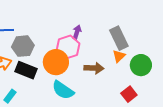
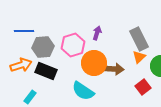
pink hexagon: (68, 47) -> (73, 45), moved
orange circle: (56, 62) -> (94, 63), moved
red square: (129, 94) -> (143, 87), moved

